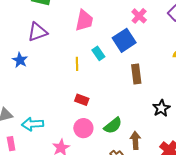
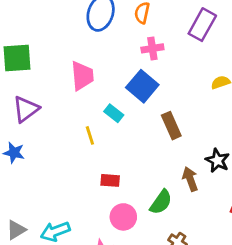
pink cross: (139, 16) -> (152, 48), turned -35
brown arrow: (135, 140) -> (190, 179), moved

